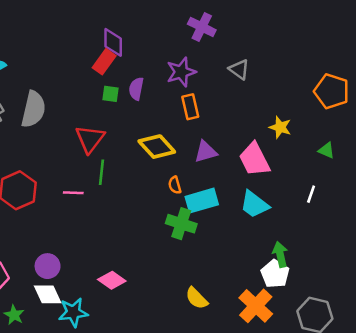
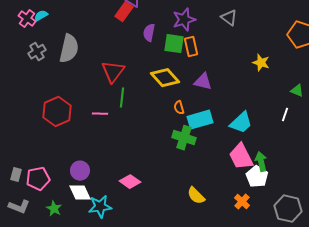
green square: (111, 94) -> (174, 44), moved, size x1.5
green triangle: (326, 150) -> (297, 91), moved
purple triangle: (206, 152) -> (203, 82), turned 30
pink trapezoid: (254, 159) -> (241, 157), moved
cyan trapezoid: (254, 204) -> (241, 123), turned -80
orange cross: (256, 306) -> (242, 202), size x0.6

